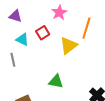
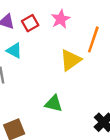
red square: (43, 33) -> (30, 23), moved

